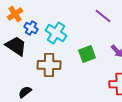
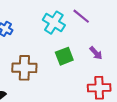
cyan cross: (56, 33) -> (54, 23), moved

